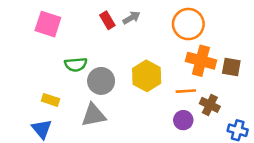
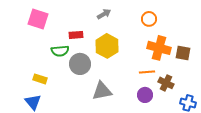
red rectangle: (107, 20) -> (76, 35), moved, turned -64
orange circle: (188, 24) -> (149, 19), size x0.6
yellow hexagon: (147, 76) -> (107, 46), moved
gray triangle: (93, 115) -> (102, 91), moved

